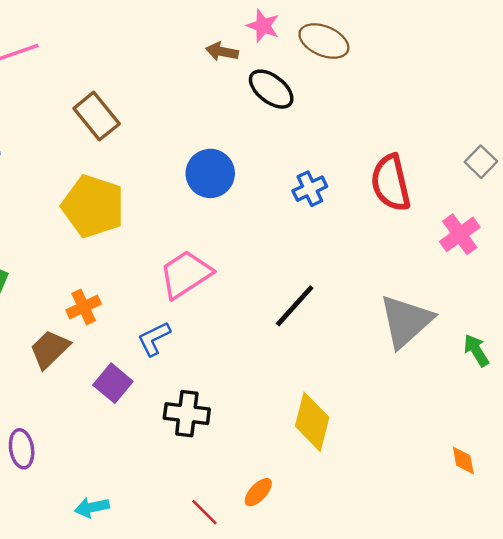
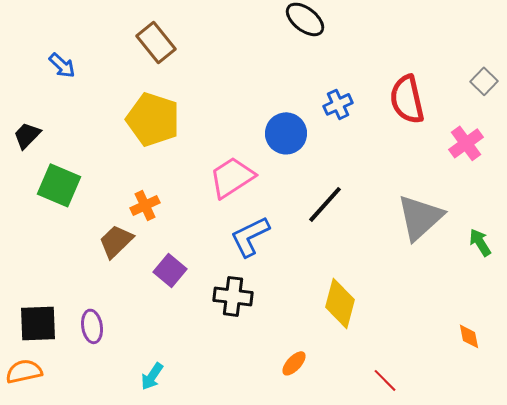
blue circle: (210, 173) -> (286, 133), moved
blue L-shape: (154, 339) -> (250, 236), moved, size x1.4
cyan arrow: (92, 507) -> (152, 376), turned -44
red line: (204, 512) -> (385, 380), moved

